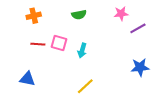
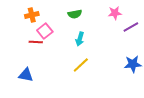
pink square: (59, 43) -> (45, 31), moved, turned 35
cyan arrow: (82, 50) -> (80, 39), moved
yellow line: (85, 86) -> (81, 65), moved

